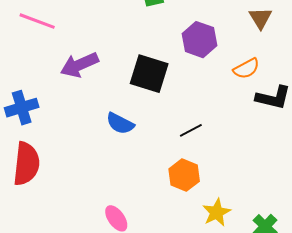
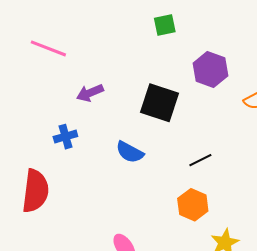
purple arrow: (79, 65) -> (90, 93), size x0.7
blue cross: (22, 108) -> (65, 137), moved, size x0.7

